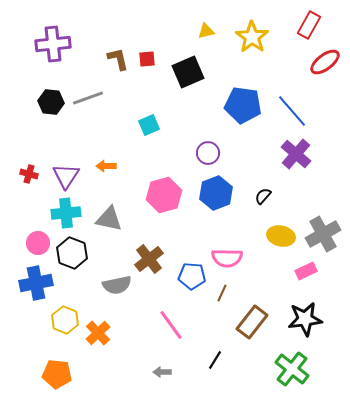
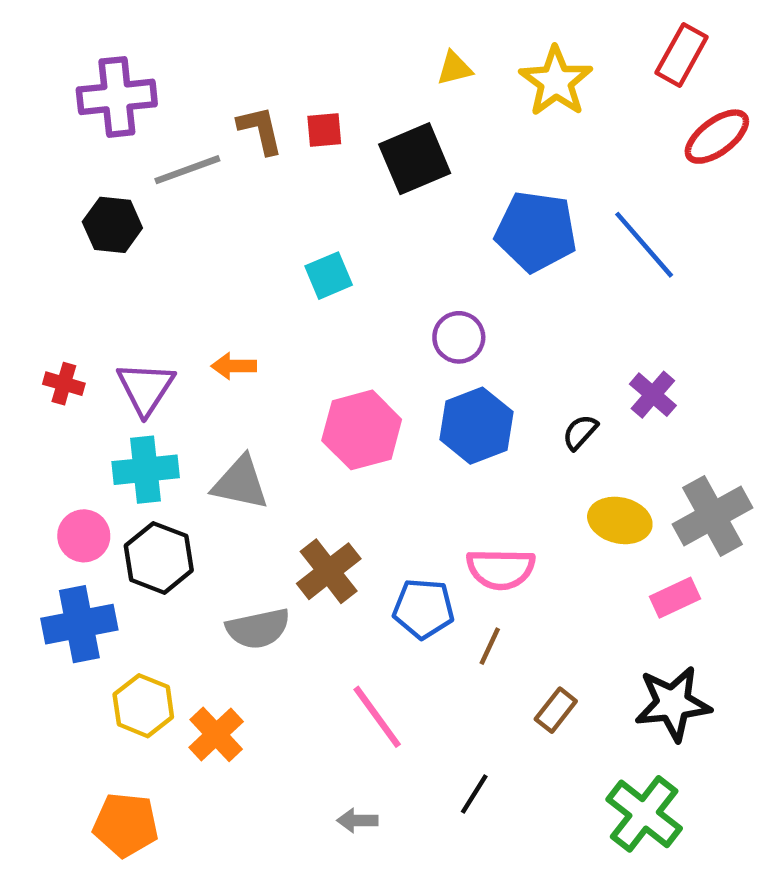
gray line: (88, 98) -> (187, 170), moved
purple cross: (296, 154) -> (653, 395), moved, size x0.7
brown rectangle: (252, 322) -> (556, 710), size x0.6

